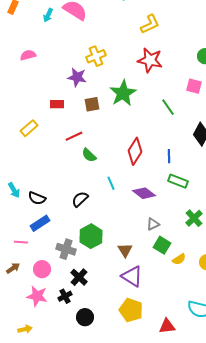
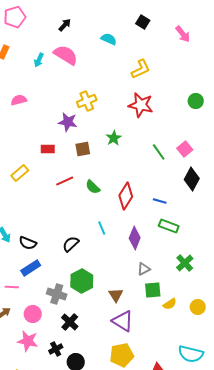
pink square: (194, 86) -> (185, 149), moved, turned 35
green star: (123, 93) -> (114, 138), size x0.6
green semicircle: (89, 155) -> (93, 187), moved
blue line: (169, 156) -> (160, 201), turned -72
purple diamond: (144, 193) -> (135, 238), turned 75
green square: (162, 245) -> (153, 290), turned -36
black cross: (65, 296) -> (56, 349), moved
yellow pentagon: (131, 310) -> (122, 355), turned -30

